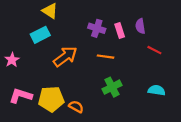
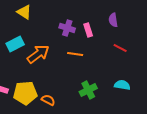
purple semicircle: (140, 26) -> (113, 20), moved
cyan rectangle: (40, 35) -> (15, 44), moved
green cross: (112, 87) -> (88, 90), moved

